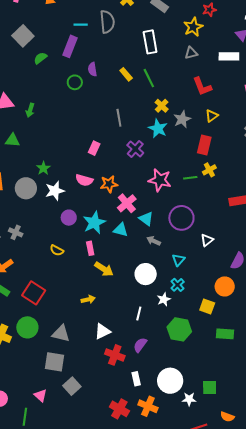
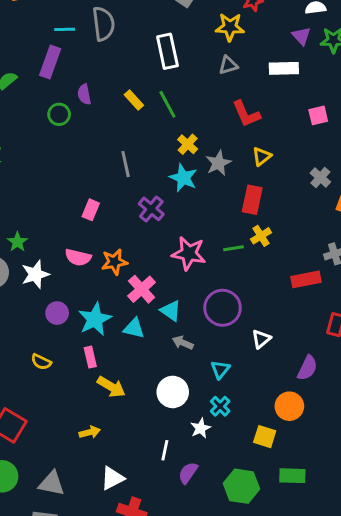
yellow star: (193, 27) -> (230, 27), turned 30
green hexagon: (179, 329) -> (241, 486), moved
purple semicircle: (140, 345) -> (188, 473), moved

